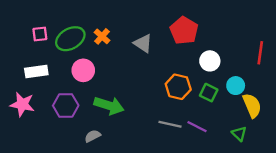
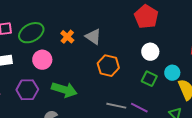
red pentagon: (184, 30) -> (146, 17), moved
orange cross: (102, 36) -> (67, 37), moved
orange hexagon: (178, 87) -> (108, 66), moved

